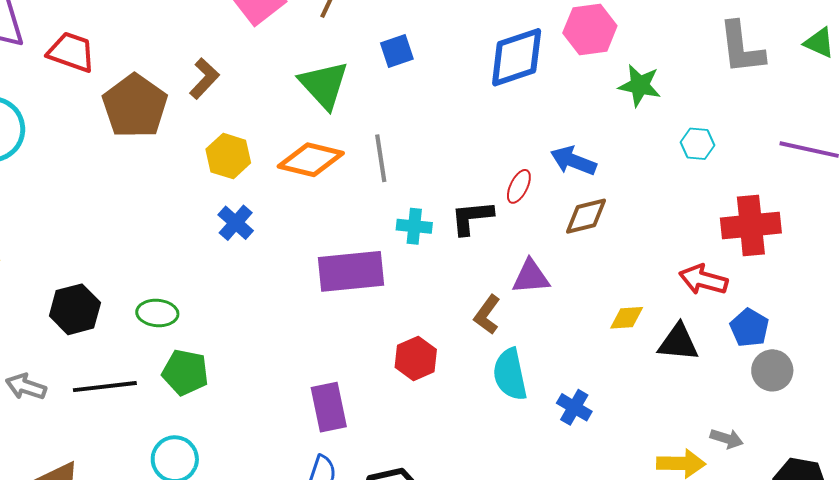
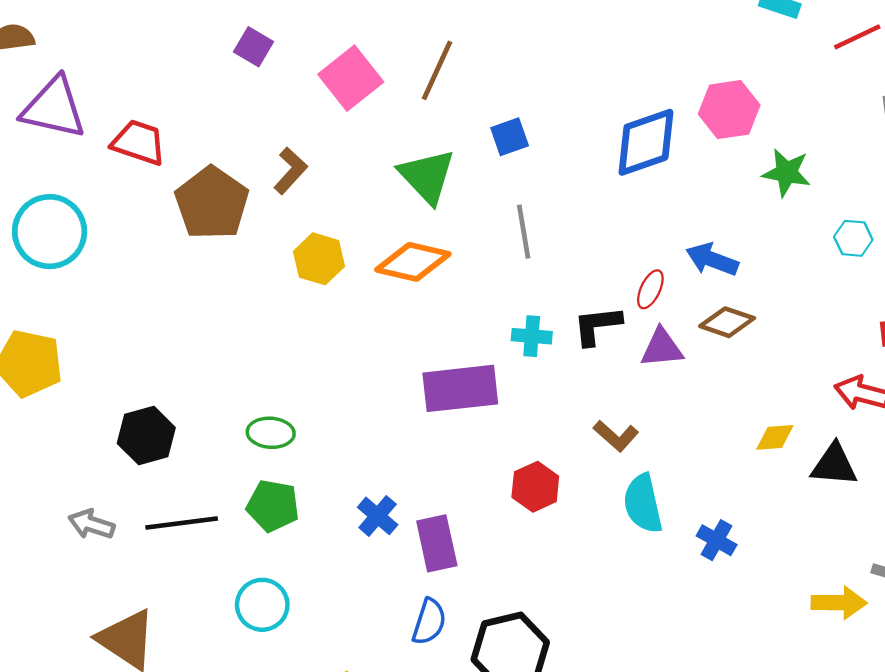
gray line: (381, 158) -> (524, 232), moved
brown diamond: (586, 216) -> (727, 322), turned 33
blue cross: (236, 223) -> (378, 516), moved
purple triangle: (531, 277) -> (662, 348), moved
green ellipse: (157, 313) -> (271, 433), moved
brown L-shape: (487, 315) -> (616, 436), turned -84

